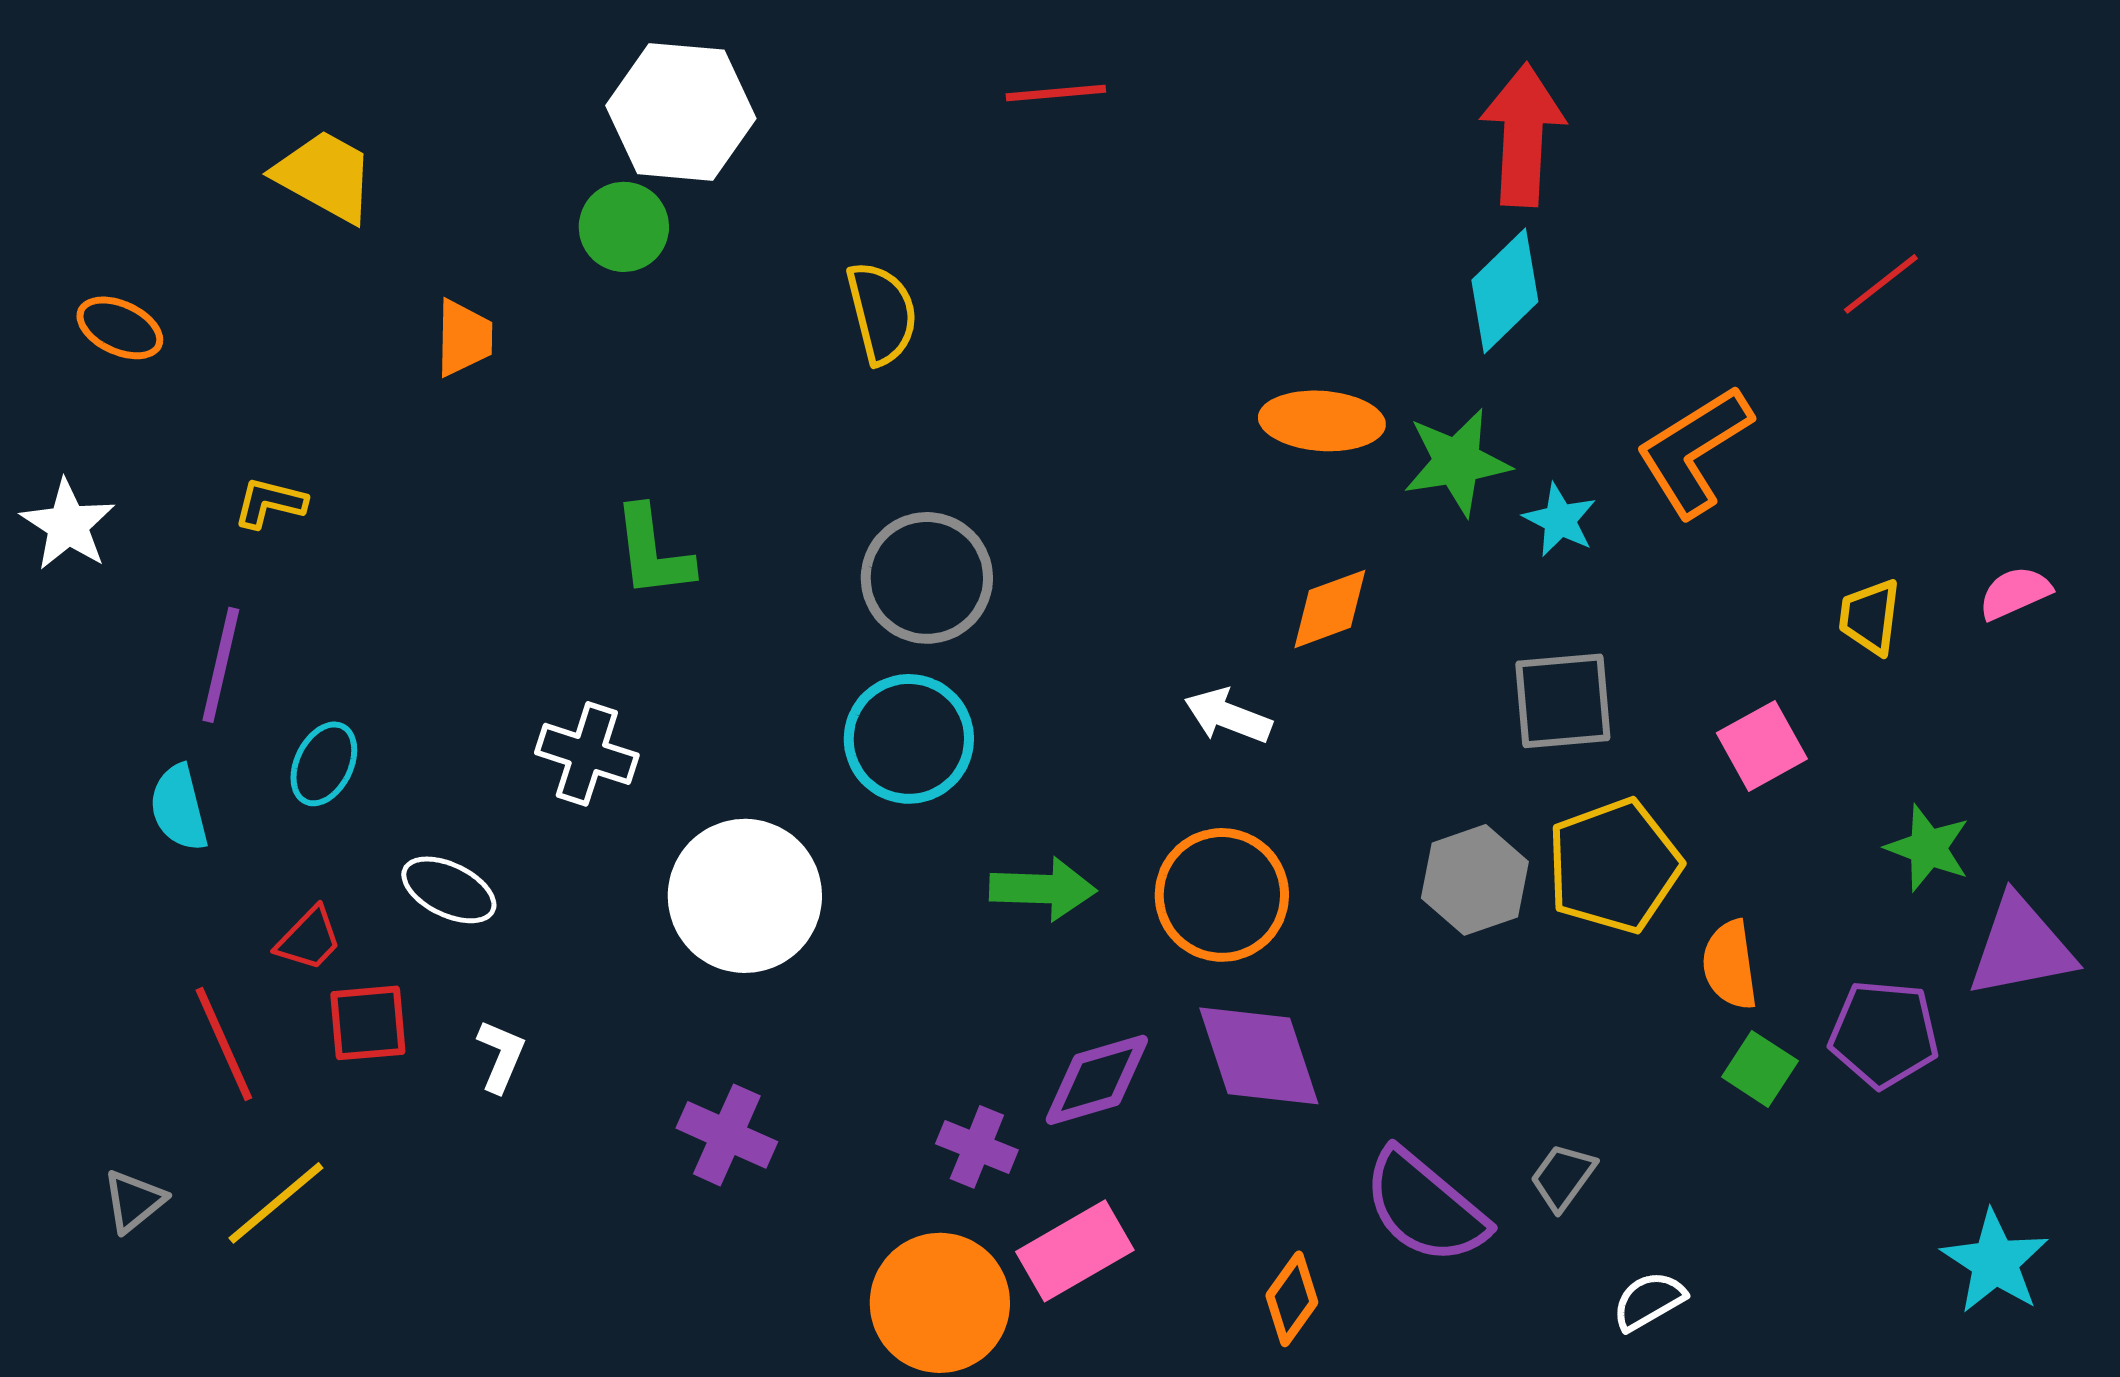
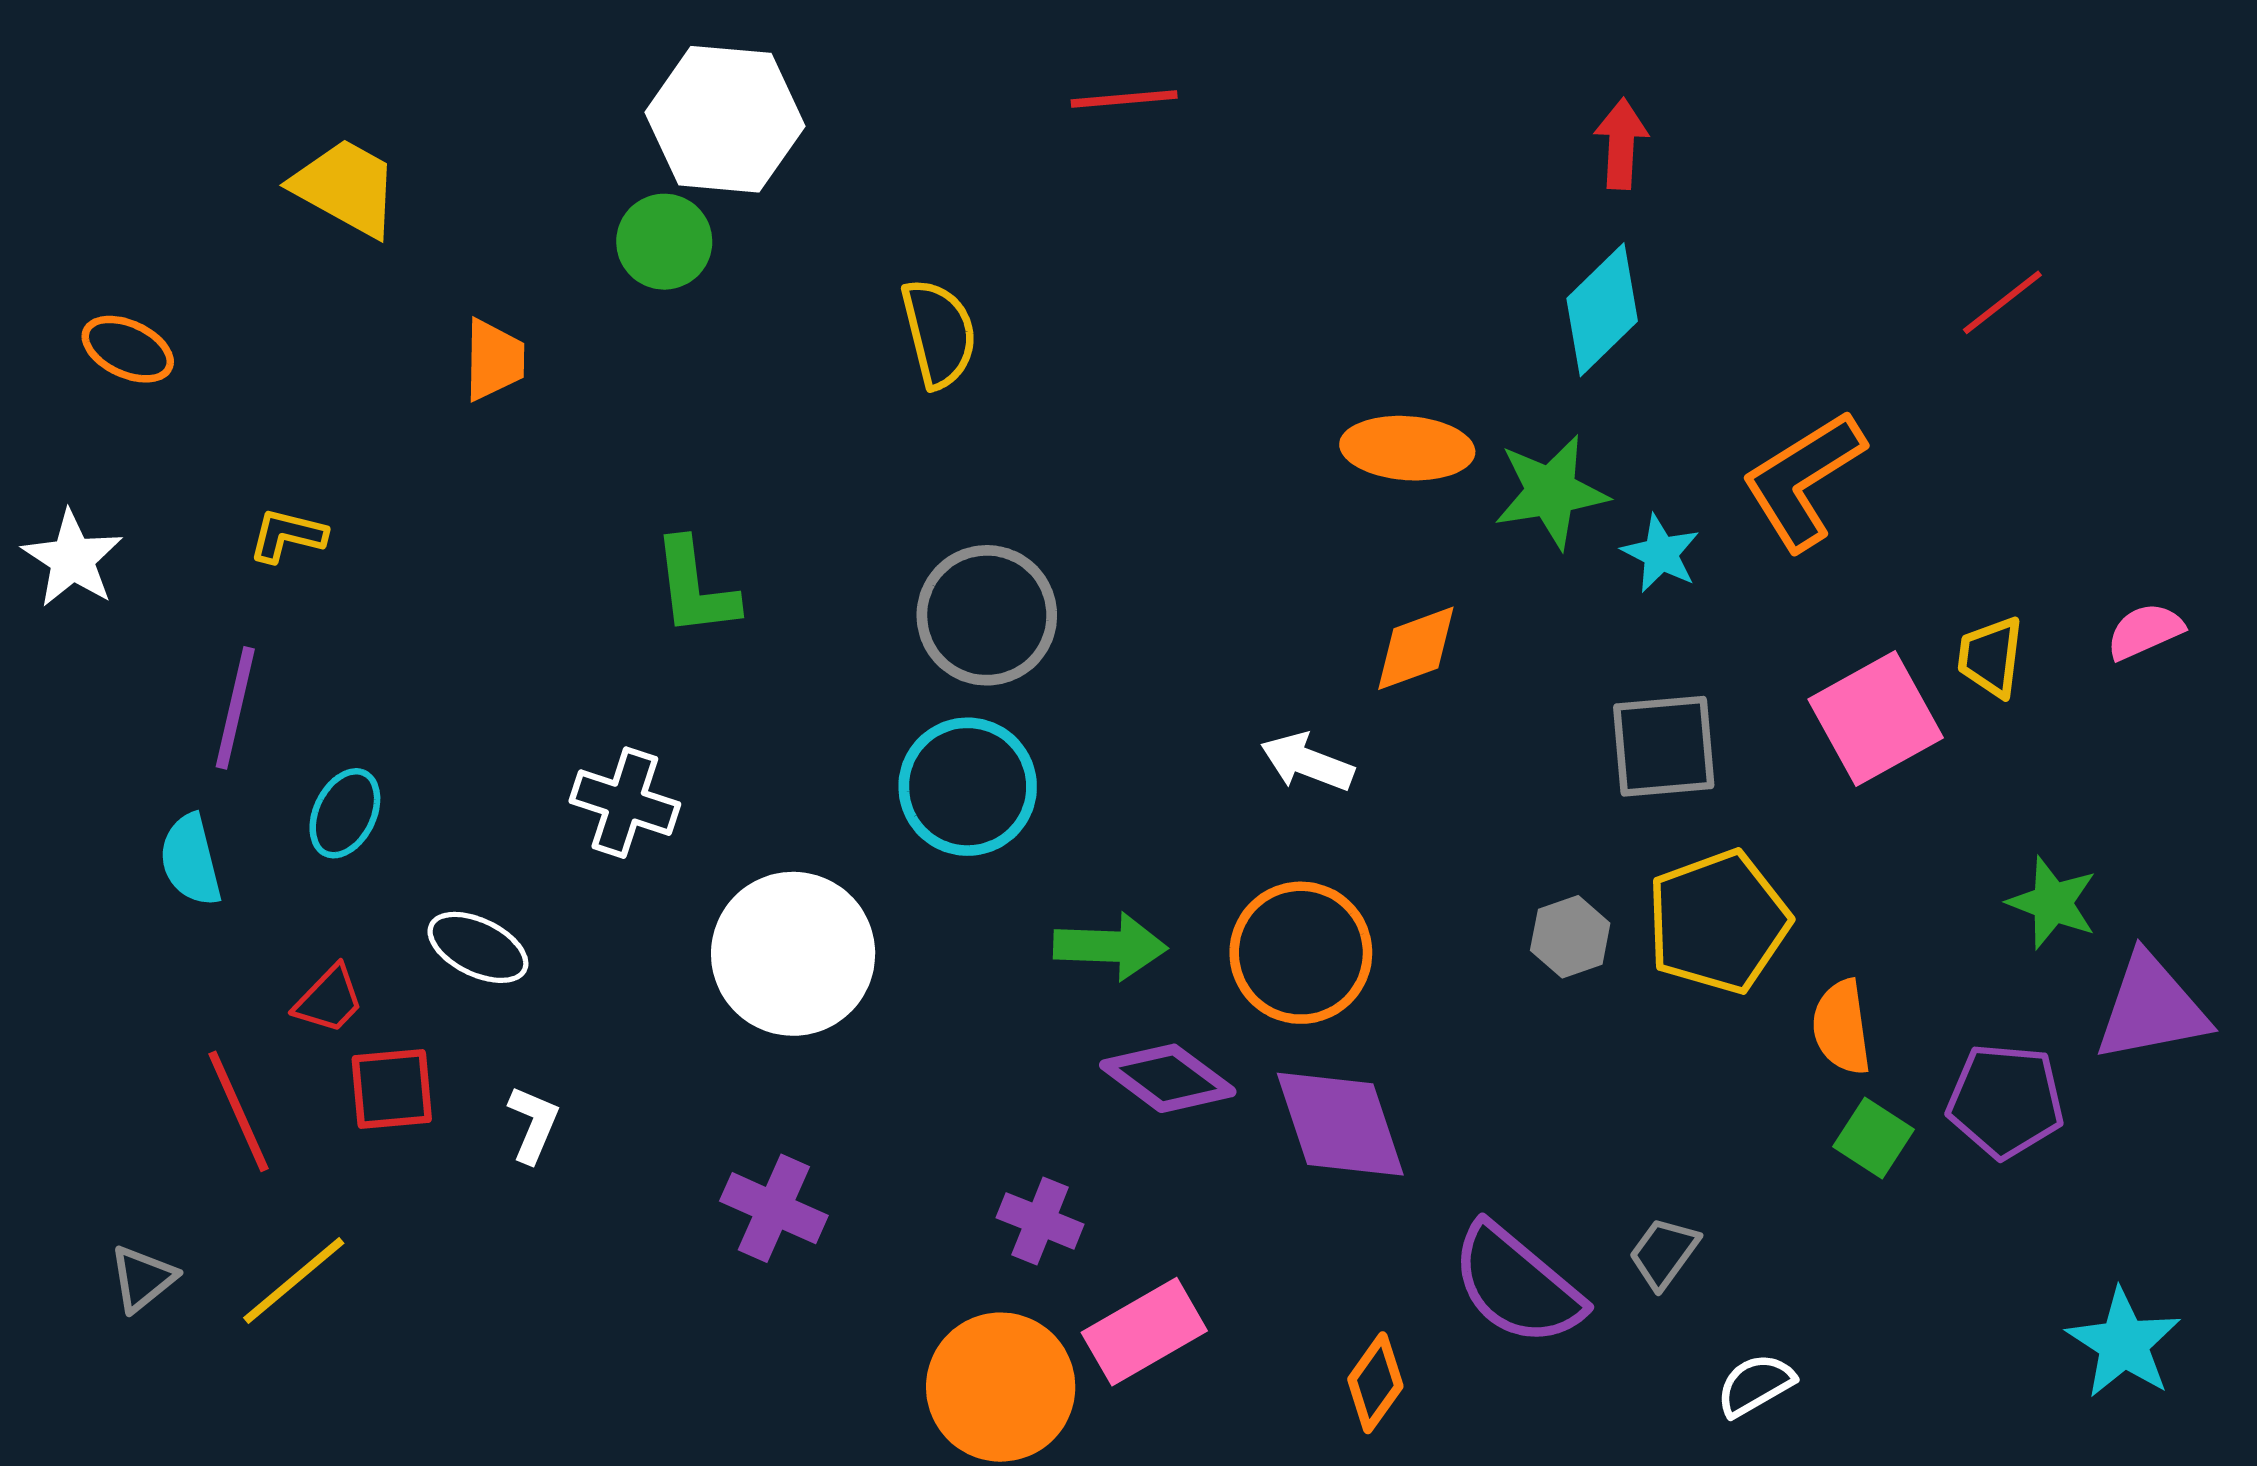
red arrow: (1523, 135) -> (1621, 144), size x0.6
pink square: (1762, 746) -> (1876, 719), moved, size x1.4
gray hexagon: (1475, 880) -> (1570, 937), size x0.7
purple diamond: (1097, 1080) -> (1168, 1078), moved, turned 53

